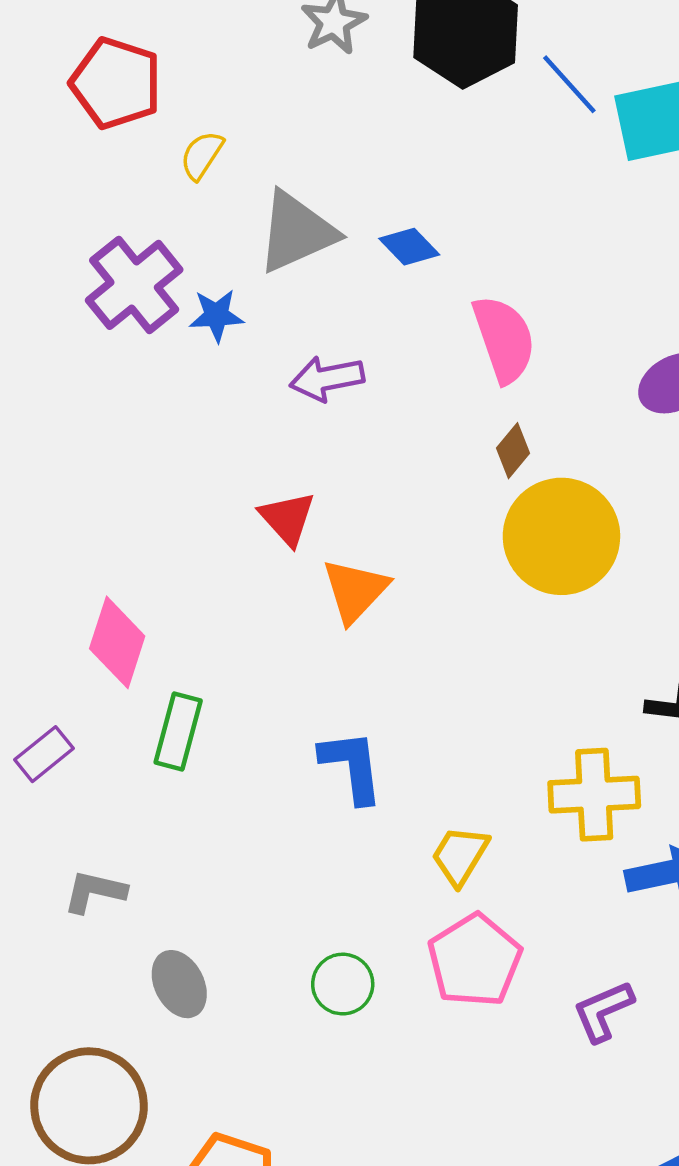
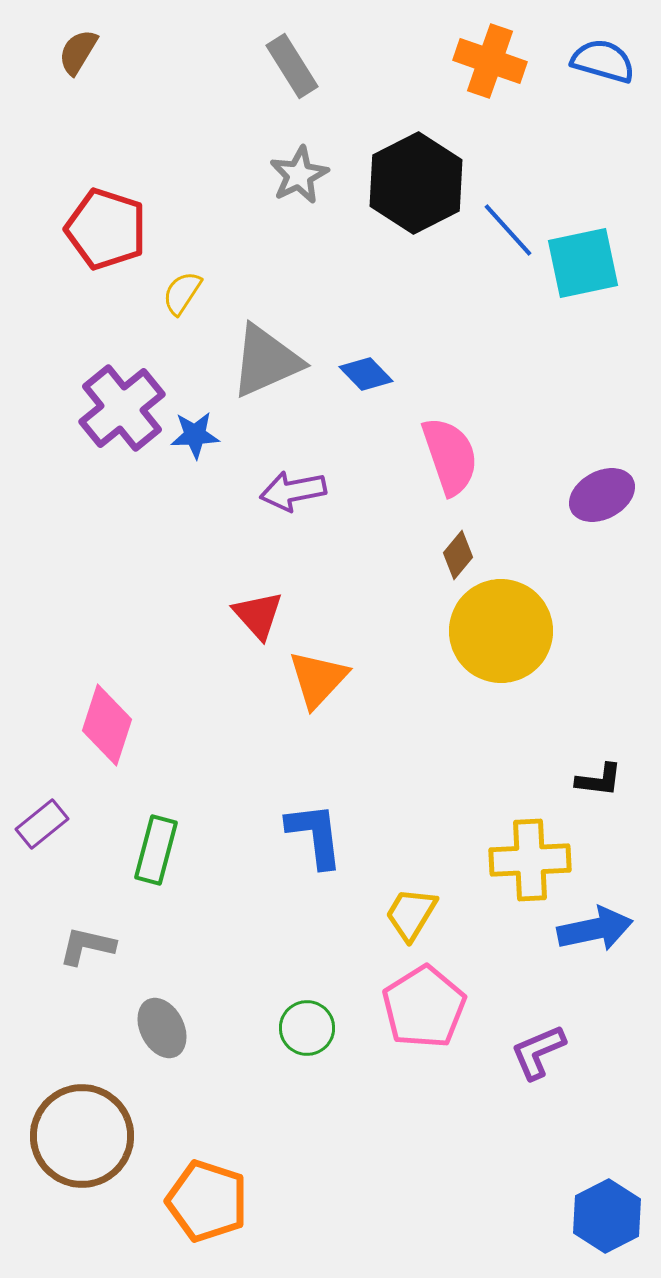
green rectangle: (178, 731) -> (156, 850), moved

